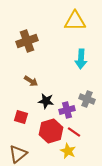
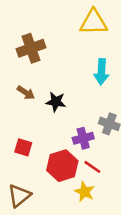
brown arrow: (31, 81) -> (26, 93), moved
black star: (46, 101) -> (56, 102), moved

